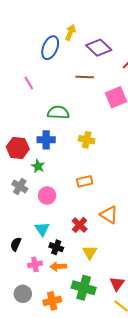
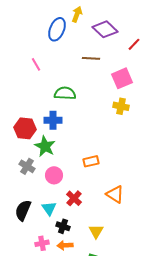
yellow cross: (87, 140) -> (121, 106), moved
green star: (38, 166) -> (45, 146), size x1.5
red cross: (80, 225) -> (74, 198), moved
black semicircle: (16, 244) -> (23, 210), moved, size x1.5

